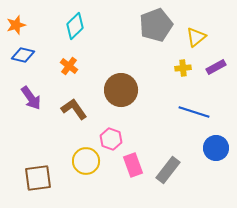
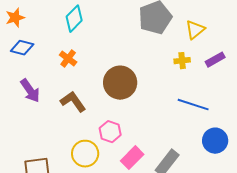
pink rectangle: (133, 165) -> (132, 158), turned 65

